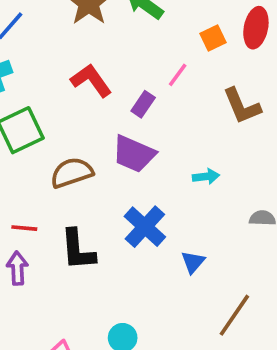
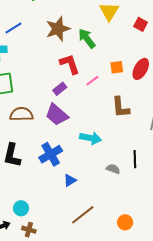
red L-shape: (91, 80) -> (70, 64), moved
purple rectangle: (143, 104) -> (60, 89), moved
cyan arrow: (206, 176) -> (91, 138), size x1.5

